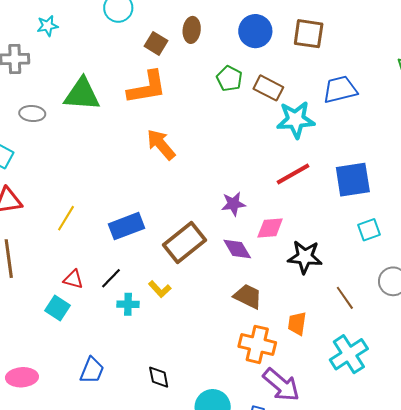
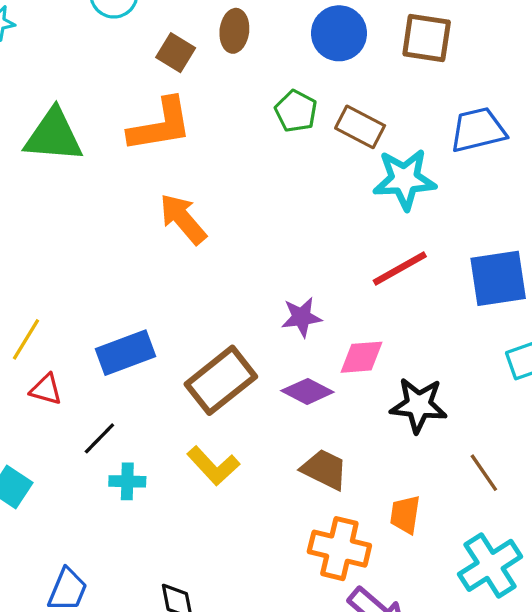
purple diamond: (237, 249) -> (307, 391), turned -32
red triangle: (73, 279) -> (46, 389), moved
yellow L-shape: (160, 289) -> (213, 466), moved, size x1.4

